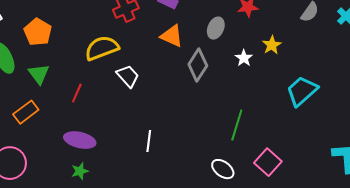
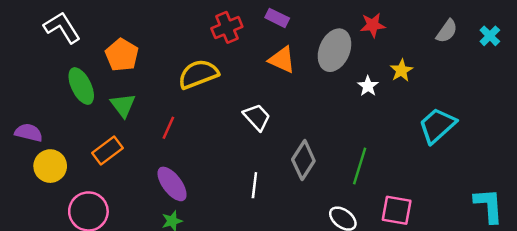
gray ellipse: (216, 28) -> (334, 50), size x1.6
gray diamond: (198, 65) -> (303, 160), moved
white trapezoid: (128, 76) -> (257, 117), moved
purple ellipse: (80, 140) -> (172, 184), turned 40
pink square: (268, 162) -> (397, 210), turned -32

